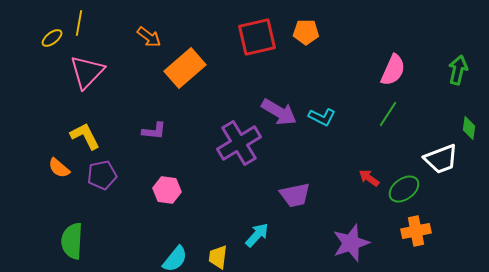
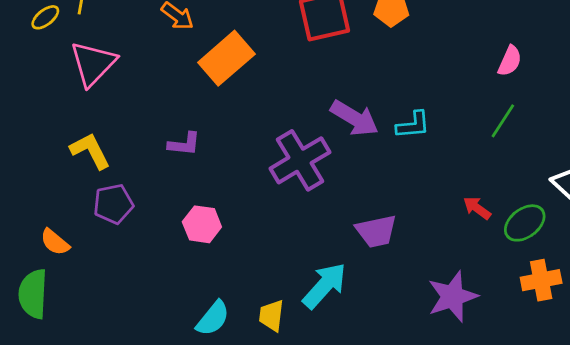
pink semicircle: (393, 70) -> (510, 61), size x0.7
cyan L-shape: (322, 117) -> (413, 125), turned -32
orange semicircle: (59, 168) -> (55, 242), moved
cyan arrow: (257, 235) -> (325, 286), size x1.4
green semicircle: (72, 241) -> (33, 294), moved

